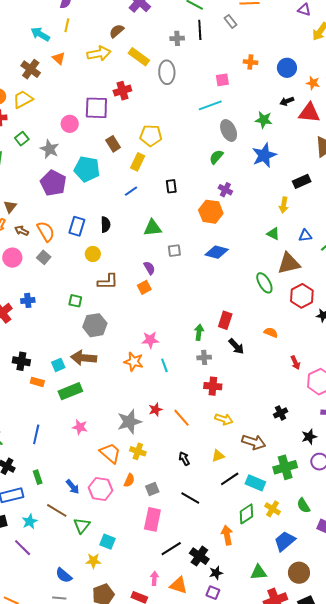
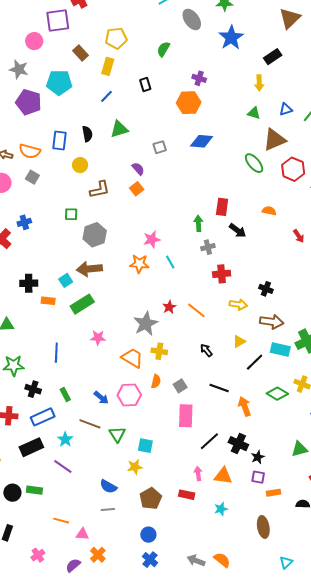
green semicircle: (216, 157) -> (163, 49), moved
green triangle: (153, 228) -> (119, 129), moved
orange semicircle: (46, 231) -> (30, 151), turned 145
black cross: (280, 413) -> (266, 289), moved, turned -32
cyan rectangle: (255, 483) -> (280, 350), moved
green diamond: (246, 514) -> (277, 394), turned 75
orange arrow: (227, 535) -> (245, 406), moved

